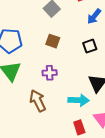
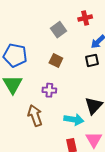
black square: (90, 46) -> (92, 60), moved

